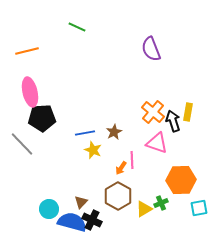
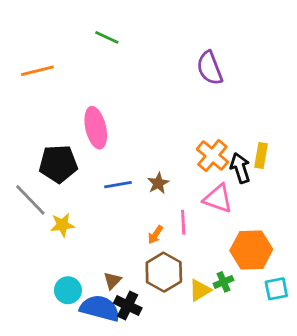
pink ellipse: (30, 92) -> (96, 128), moved
yellow star: (93, 150) -> (62, 225), moved, turned -30
orange arrow: (121, 168) -> (155, 235), moved

